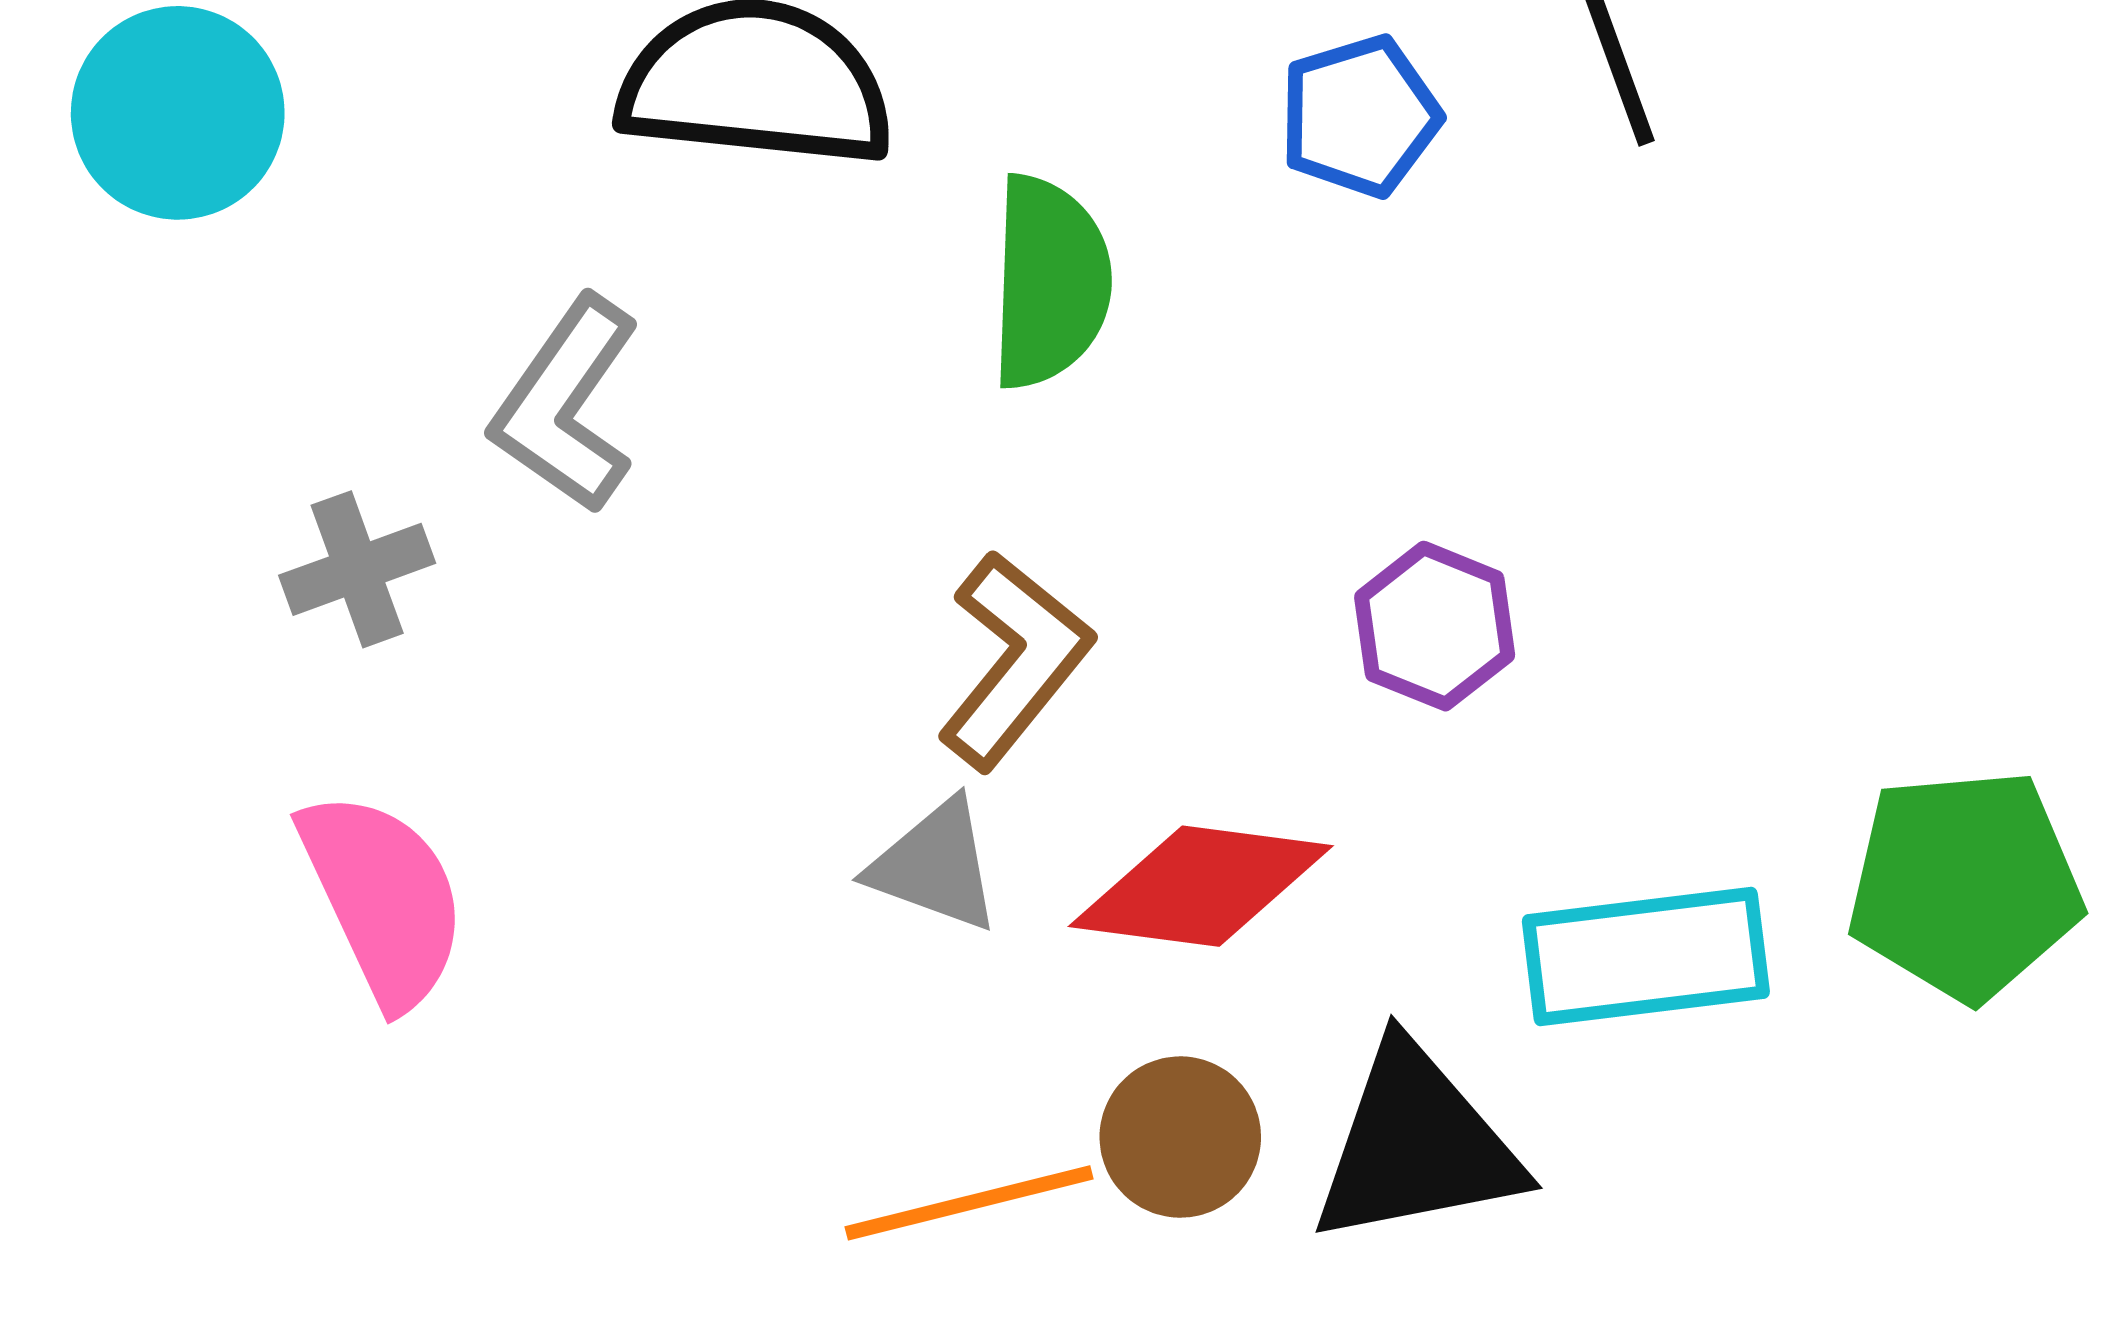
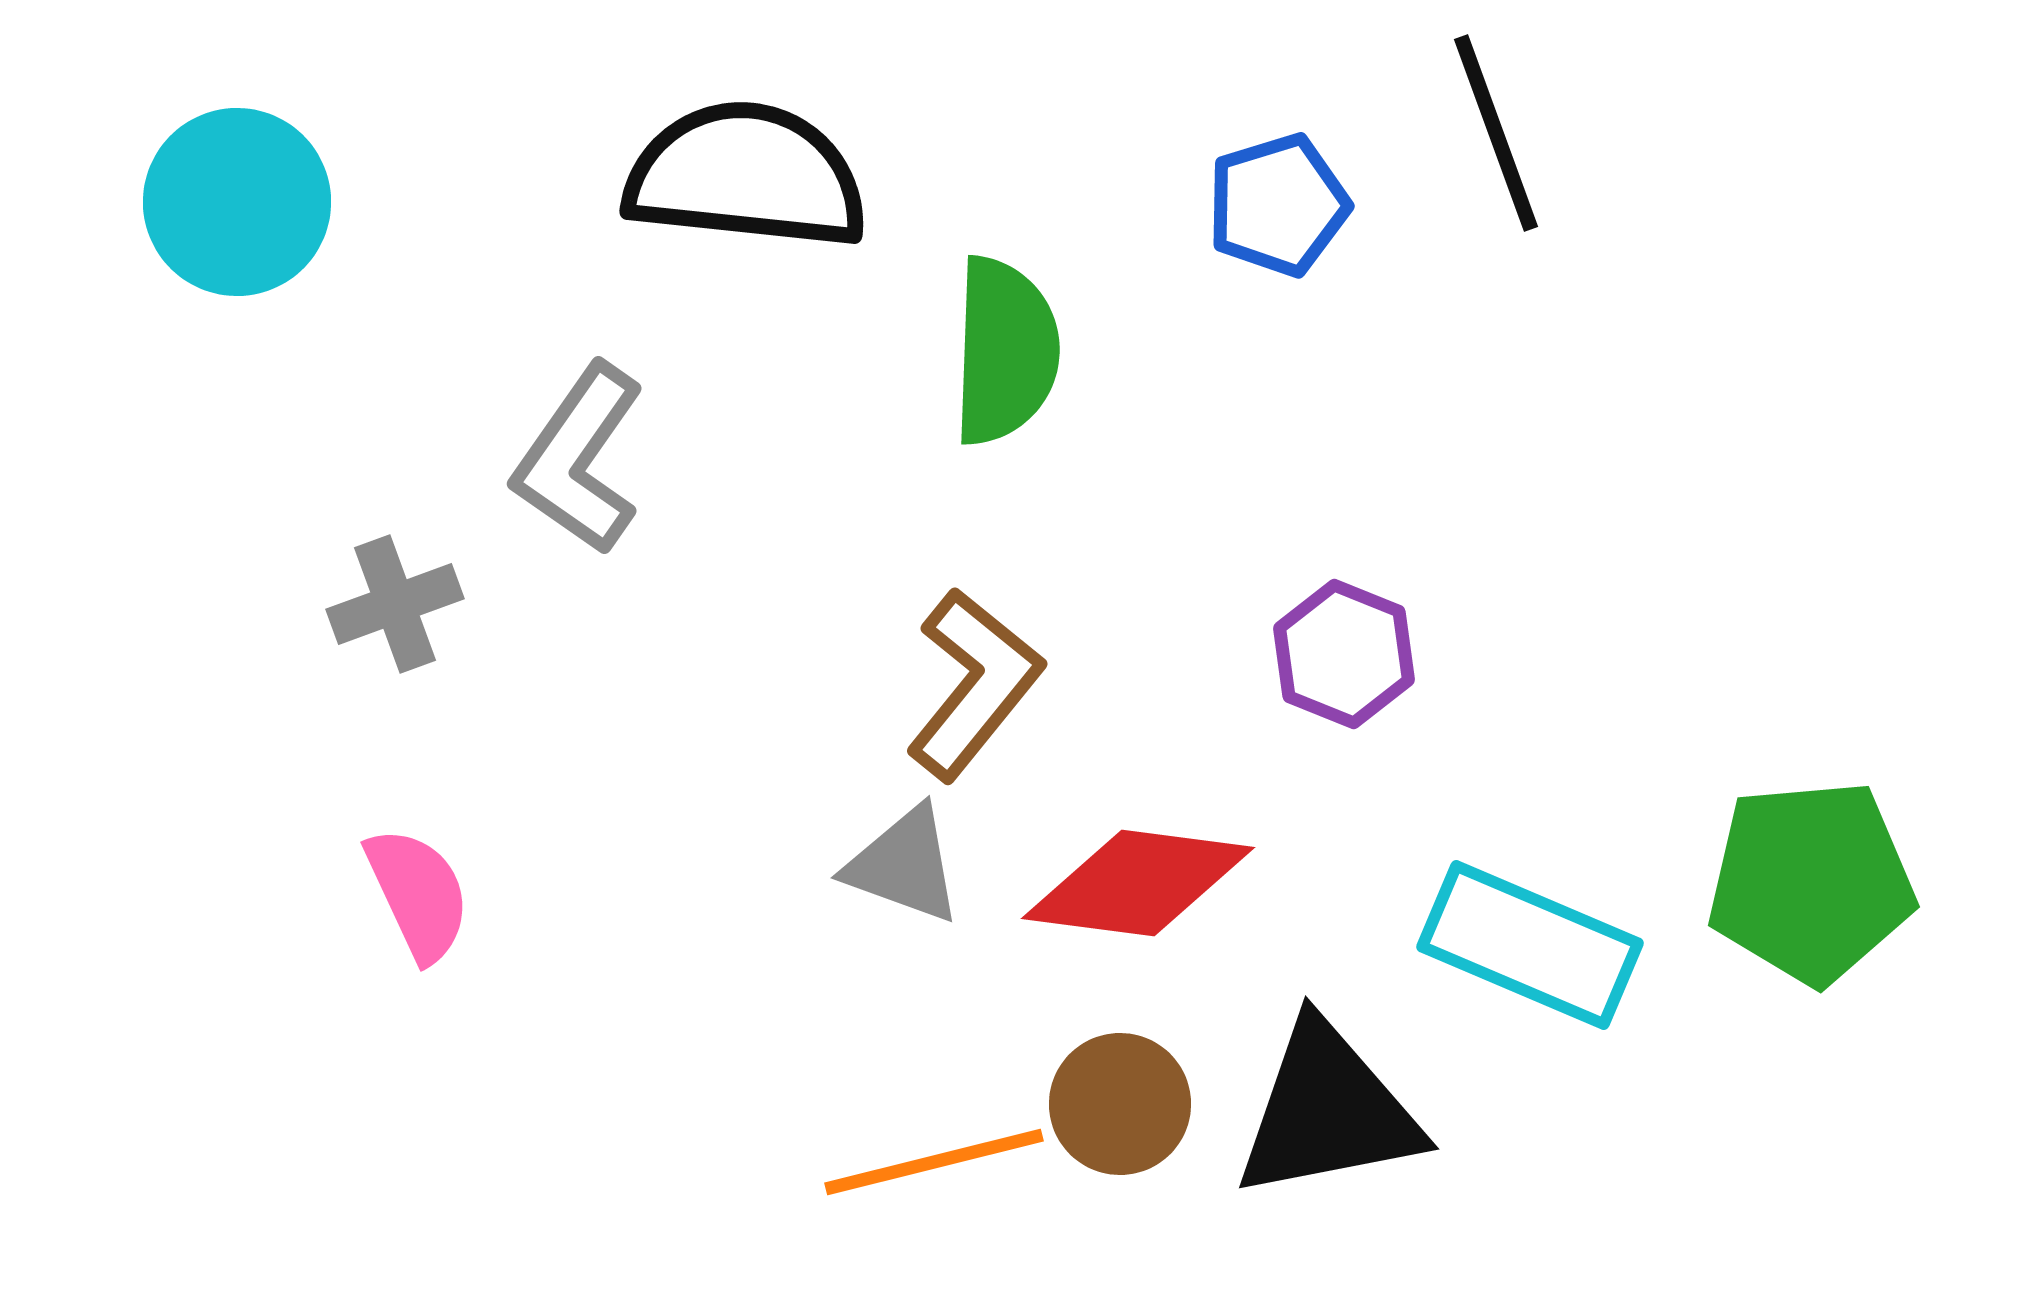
pink semicircle: (383, 899) -> (418, 894), size x0.7
cyan rectangle: (1646, 956) -> (1530, 945), turned 30

